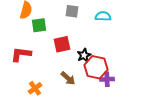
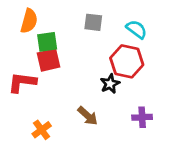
cyan semicircle: (103, 16) -> (137, 29), turned 35
red square: (62, 44) -> (49, 60), moved
red hexagon: (96, 67) -> (127, 61), moved

